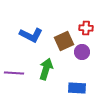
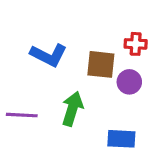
brown square: (64, 41) -> (101, 64), turned 30

